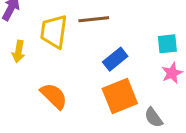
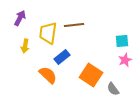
blue rectangle: (115, 59) -> (62, 57), moved
orange square: (120, 96) -> (91, 75), turned -35

